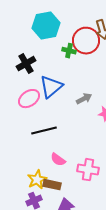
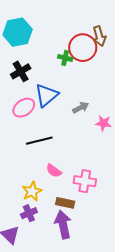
cyan hexagon: (46, 26) -> (18, 32), moved
brown rectangle: (52, 185) -> (65, 203), moved

